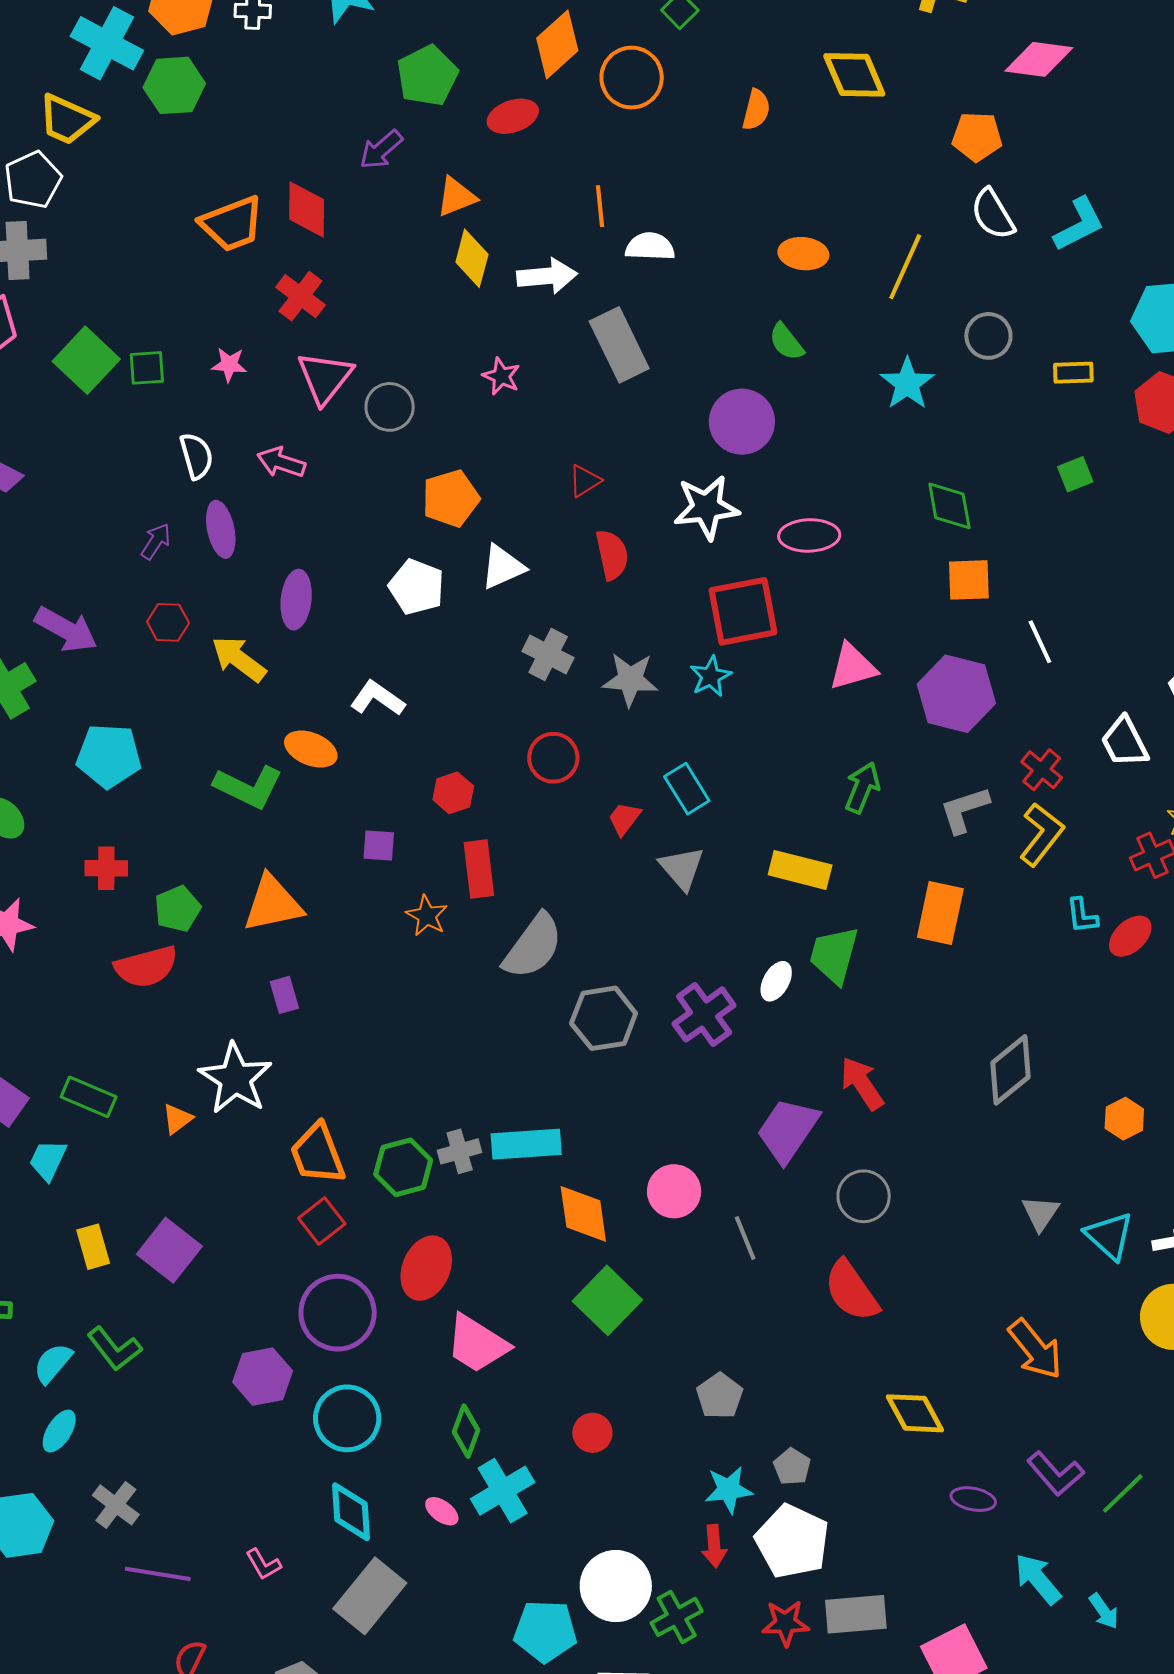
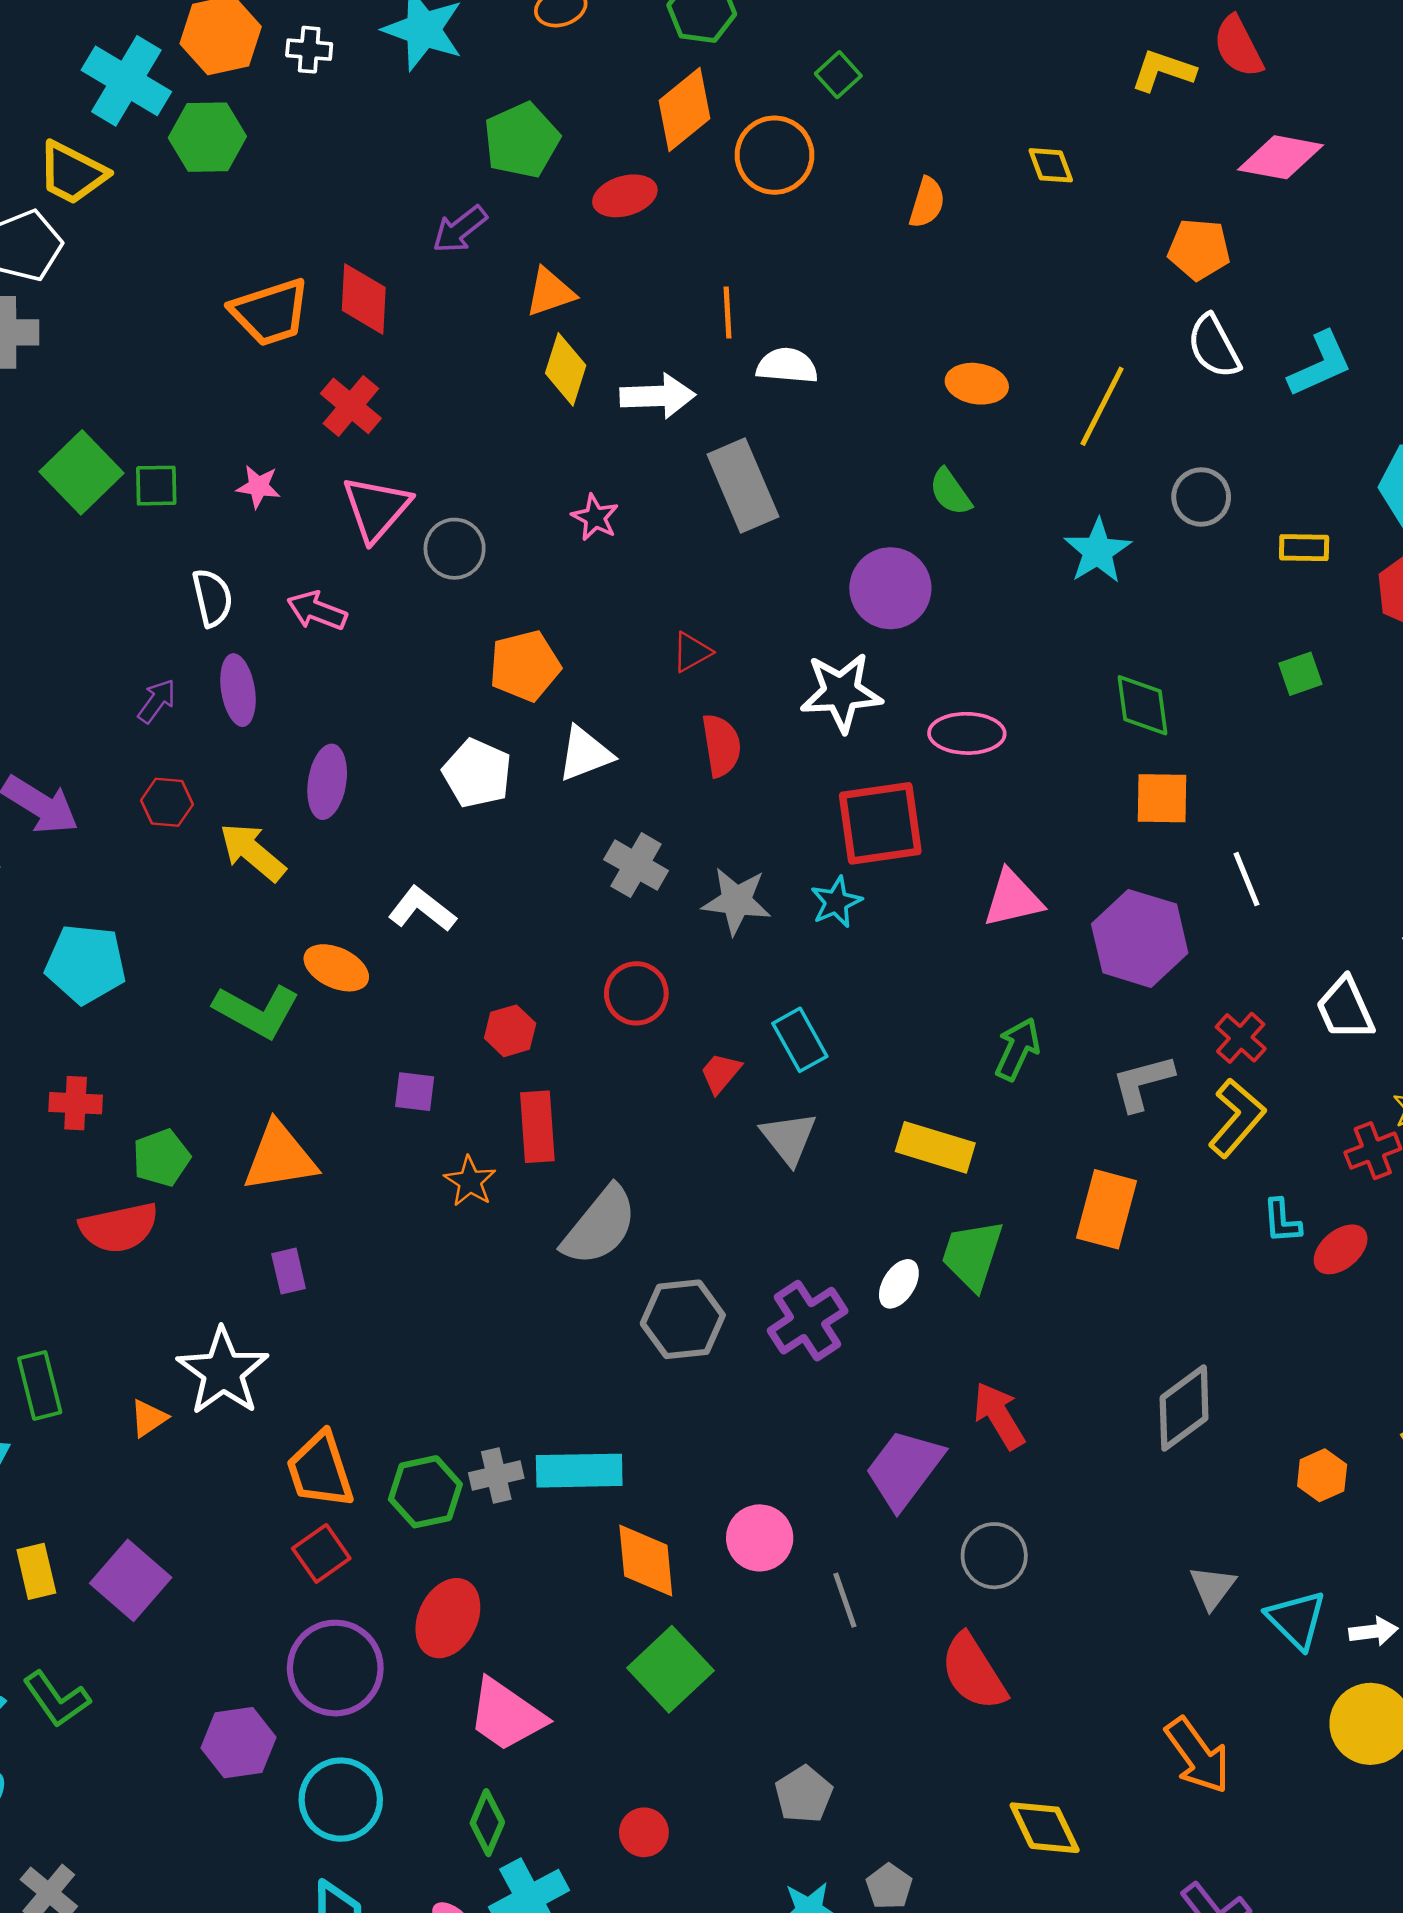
yellow diamond: (854, 75) -> (1051, 165), size x0.6
green rectangle: (89, 1097) -> (40, 1385), turned 50

